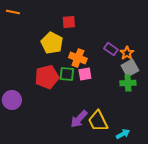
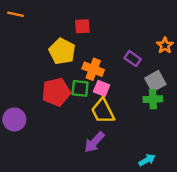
orange star: (127, 53) -> (165, 45), moved
pink square: (85, 74) -> (102, 88), turned 32
yellow trapezoid: (98, 121) -> (103, 111), moved

